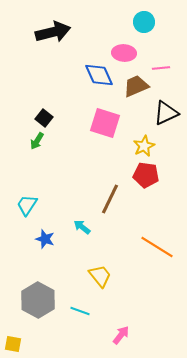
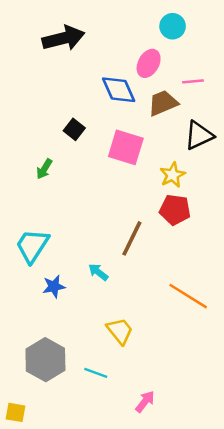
pink ellipse: (124, 53) -> (149, 63), turned -65
black square: (44, 118) -> (74, 129), moved
cyan trapezoid: (27, 205) -> (32, 246), size x1.4
blue star: (45, 239) -> (54, 286), turned -30

